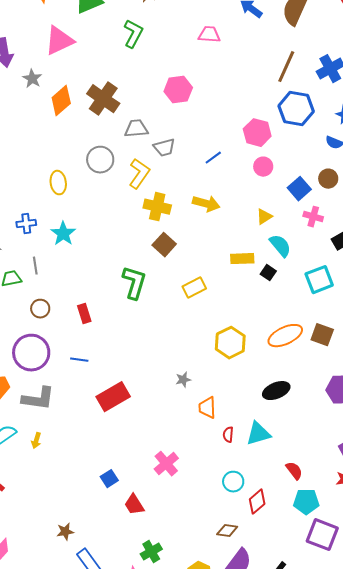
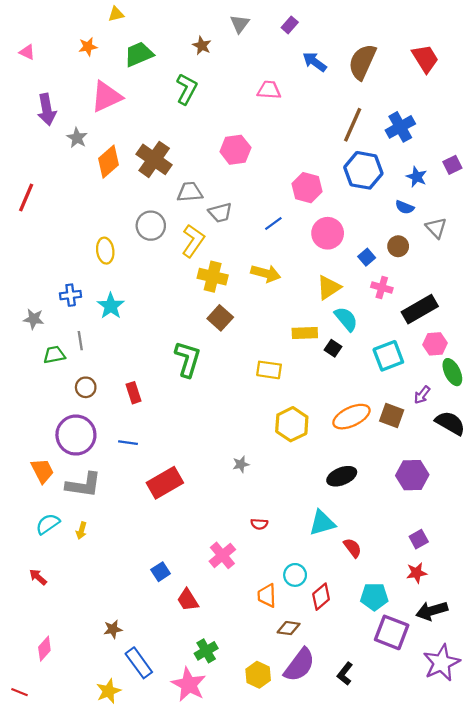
pink hexagon: (257, 133) -> (307, 188), moved
pink circle: (263, 167) -> (328, 233), size x1.5
blue square: (299, 189) -> (367, 257), size x0.7
yellow triangle: (264, 217) -> (329, 287), size x1.4
yellow rectangle: (194, 288) -> (269, 370), moved, turned 35
orange trapezoid: (207, 408) -> (267, 596), moved
red semicircle: (228, 435) -> (259, 524), moved, turned -91
red semicircle: (294, 471) -> (353, 548), moved

